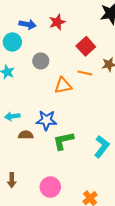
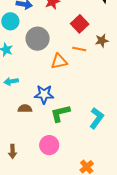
gray circle: (41, 61) -> (38, 39), size x1.5
cyan arrow: (12, 116) -> (11, 81), moved
pink circle: (50, 187) -> (49, 145), moved

